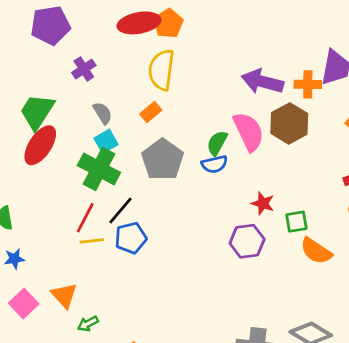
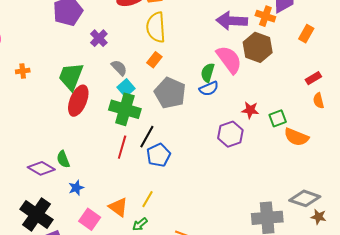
orange cross: (308, 84) -> (265, 16), turned 30
yellow line: (92, 241) -> (147, 199), moved, turned -42
purple hexagon: (247, 241) -> (230, 134), moved

